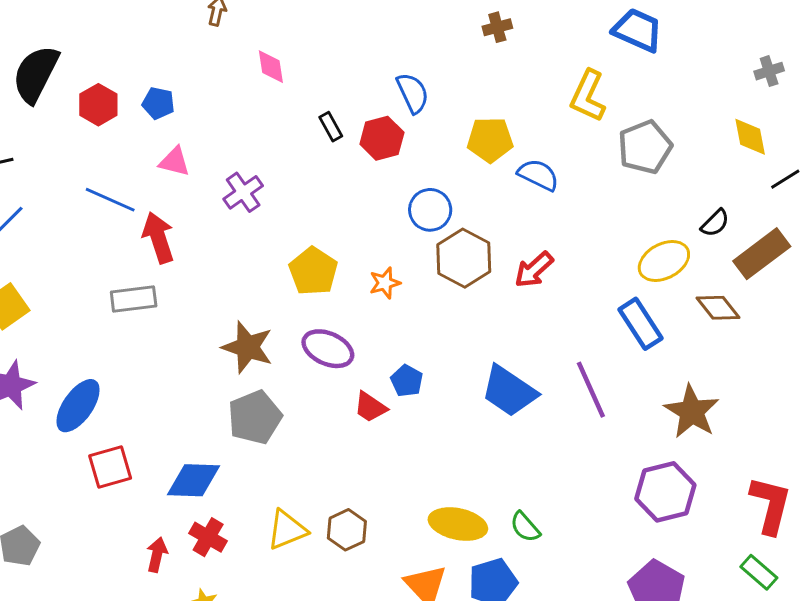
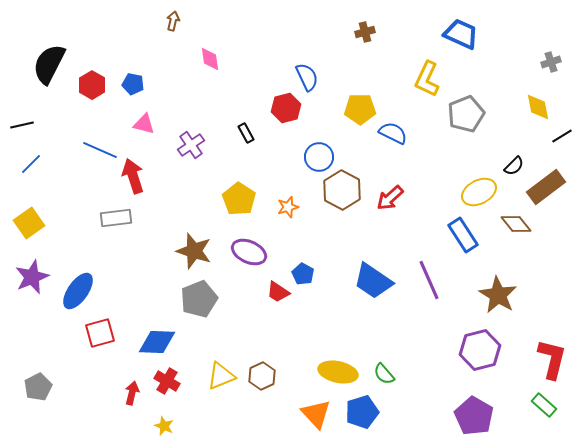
black rectangle: (331, 127) -> (246, 133), moved

